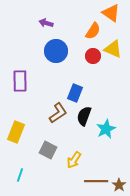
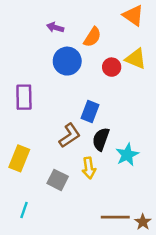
orange semicircle: (93, 31) -> (92, 37), moved
yellow arrow: (74, 160) -> (89, 168), moved, turned -42

